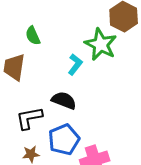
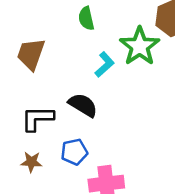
green semicircle: (33, 36) -> (86, 18), moved
blue pentagon: (64, 140) -> (74, 152), size x0.7

